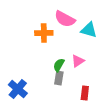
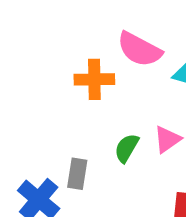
gray rectangle: (59, 78) -> (77, 174), moved

